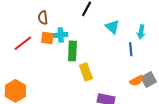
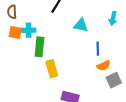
cyan triangle: (112, 27) -> (81, 25), turned -35
cyan arrow: (141, 32) -> (113, 18), moved
orange semicircle: (136, 81) -> (104, 66), moved

